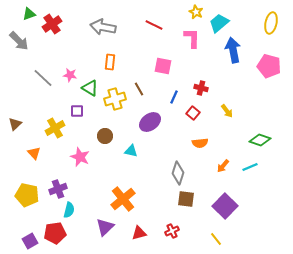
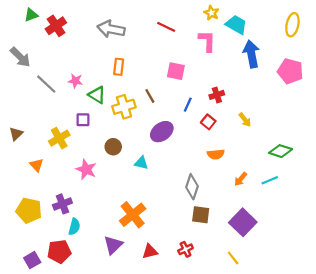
cyan trapezoid: (219, 23) -> (236, 25), turned 70
gray arrow: (19, 41) -> (20, 57), moved
red cross: (201, 88) -> (217, 95), turned -32

